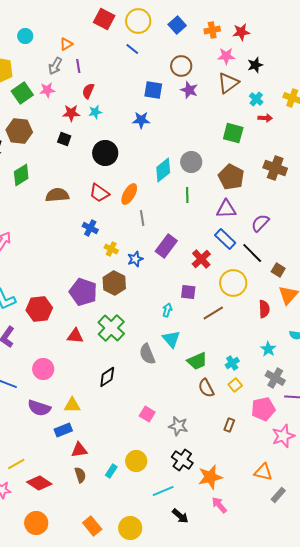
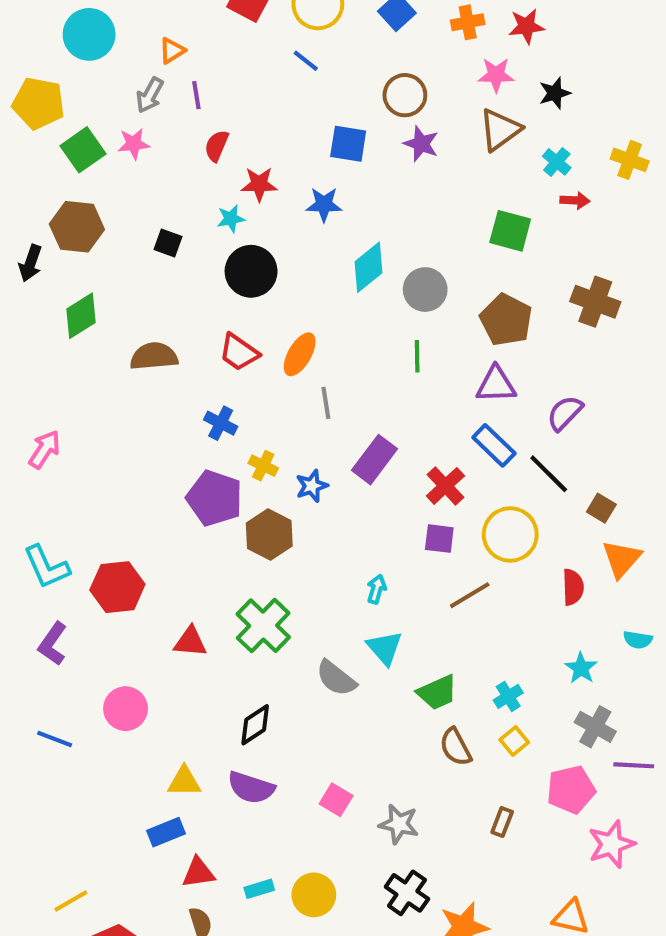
cyan circle: (25, 36) -> (89, 34), size x1.6
cyan star: (95, 112) -> (231, 219), moved
red star: (71, 113) -> (259, 184), moved
cyan diamond: (163, 170) -> (368, 267), moved
purple pentagon: (83, 292) -> (215, 498), moved
purple square: (188, 292) -> (439, 539), moved
gray semicircle: (147, 354) -> (336, 678), turned -30
purple semicircle: (39, 408) -> (251, 788), moved
cyan rectangle: (111, 471) -> (259, 889), moved, turned 40

